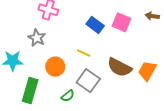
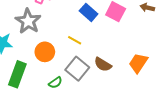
gray star: (37, 38) -> (28, 21), size x1.4
brown semicircle: (119, 67) -> (103, 64), moved, size x0.7

